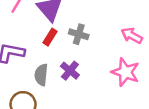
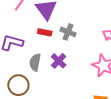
red rectangle: (50, 37) -> (45, 32), turned 64

